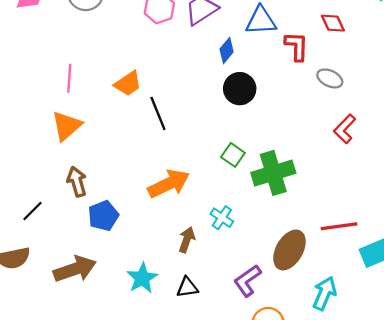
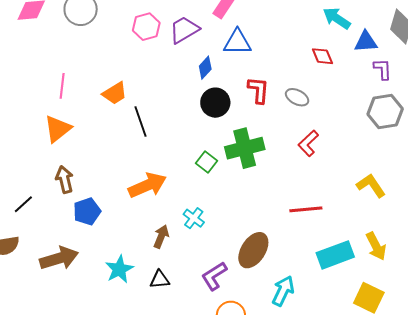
red diamond: (333, 23) -> (322, 56), moved
red L-shape: (297, 46) -> (258, 90), moved
green cross: (273, 173) -> (245, 148), moved
red line: (339, 226) -> (306, 209), moved

